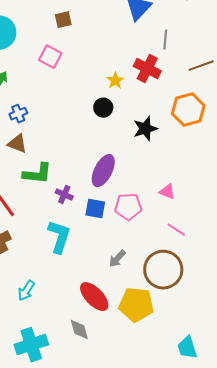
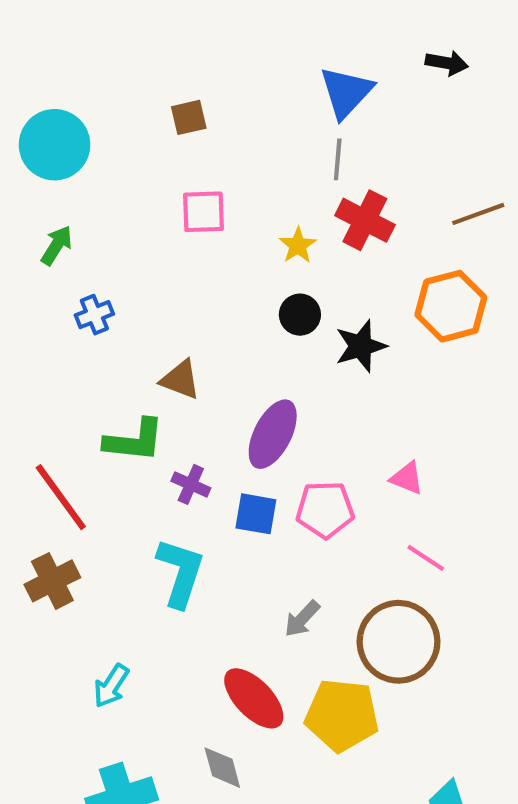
gray line: (165, 40) -> (338, 159), moved
pink square: (50, 57) -> (203, 212), moved, turned -30
black circle: (103, 108) -> (300, 315), moved
brown triangle: (17, 144) -> (180, 380), moved

